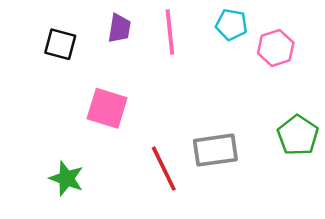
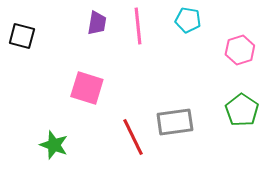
black square: (60, 44) -> (22, 36), moved
pink hexagon: (276, 48) -> (240, 50), moved

